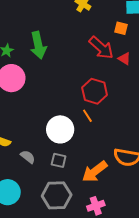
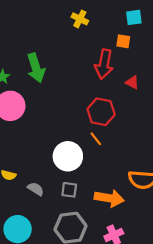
red arrow: (101, 48) -> (104, 64), turned 64
red triangle: (124, 59) -> (132, 82), moved
orange arrow: (95, 172) -> (109, 198), turned -128

